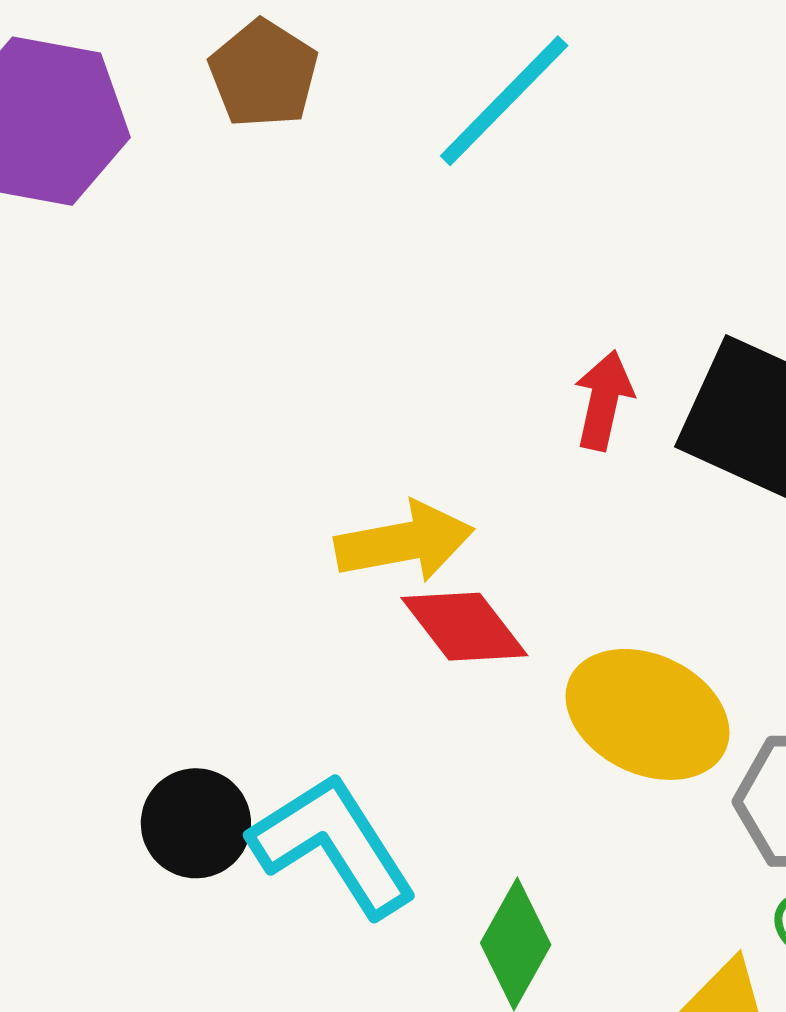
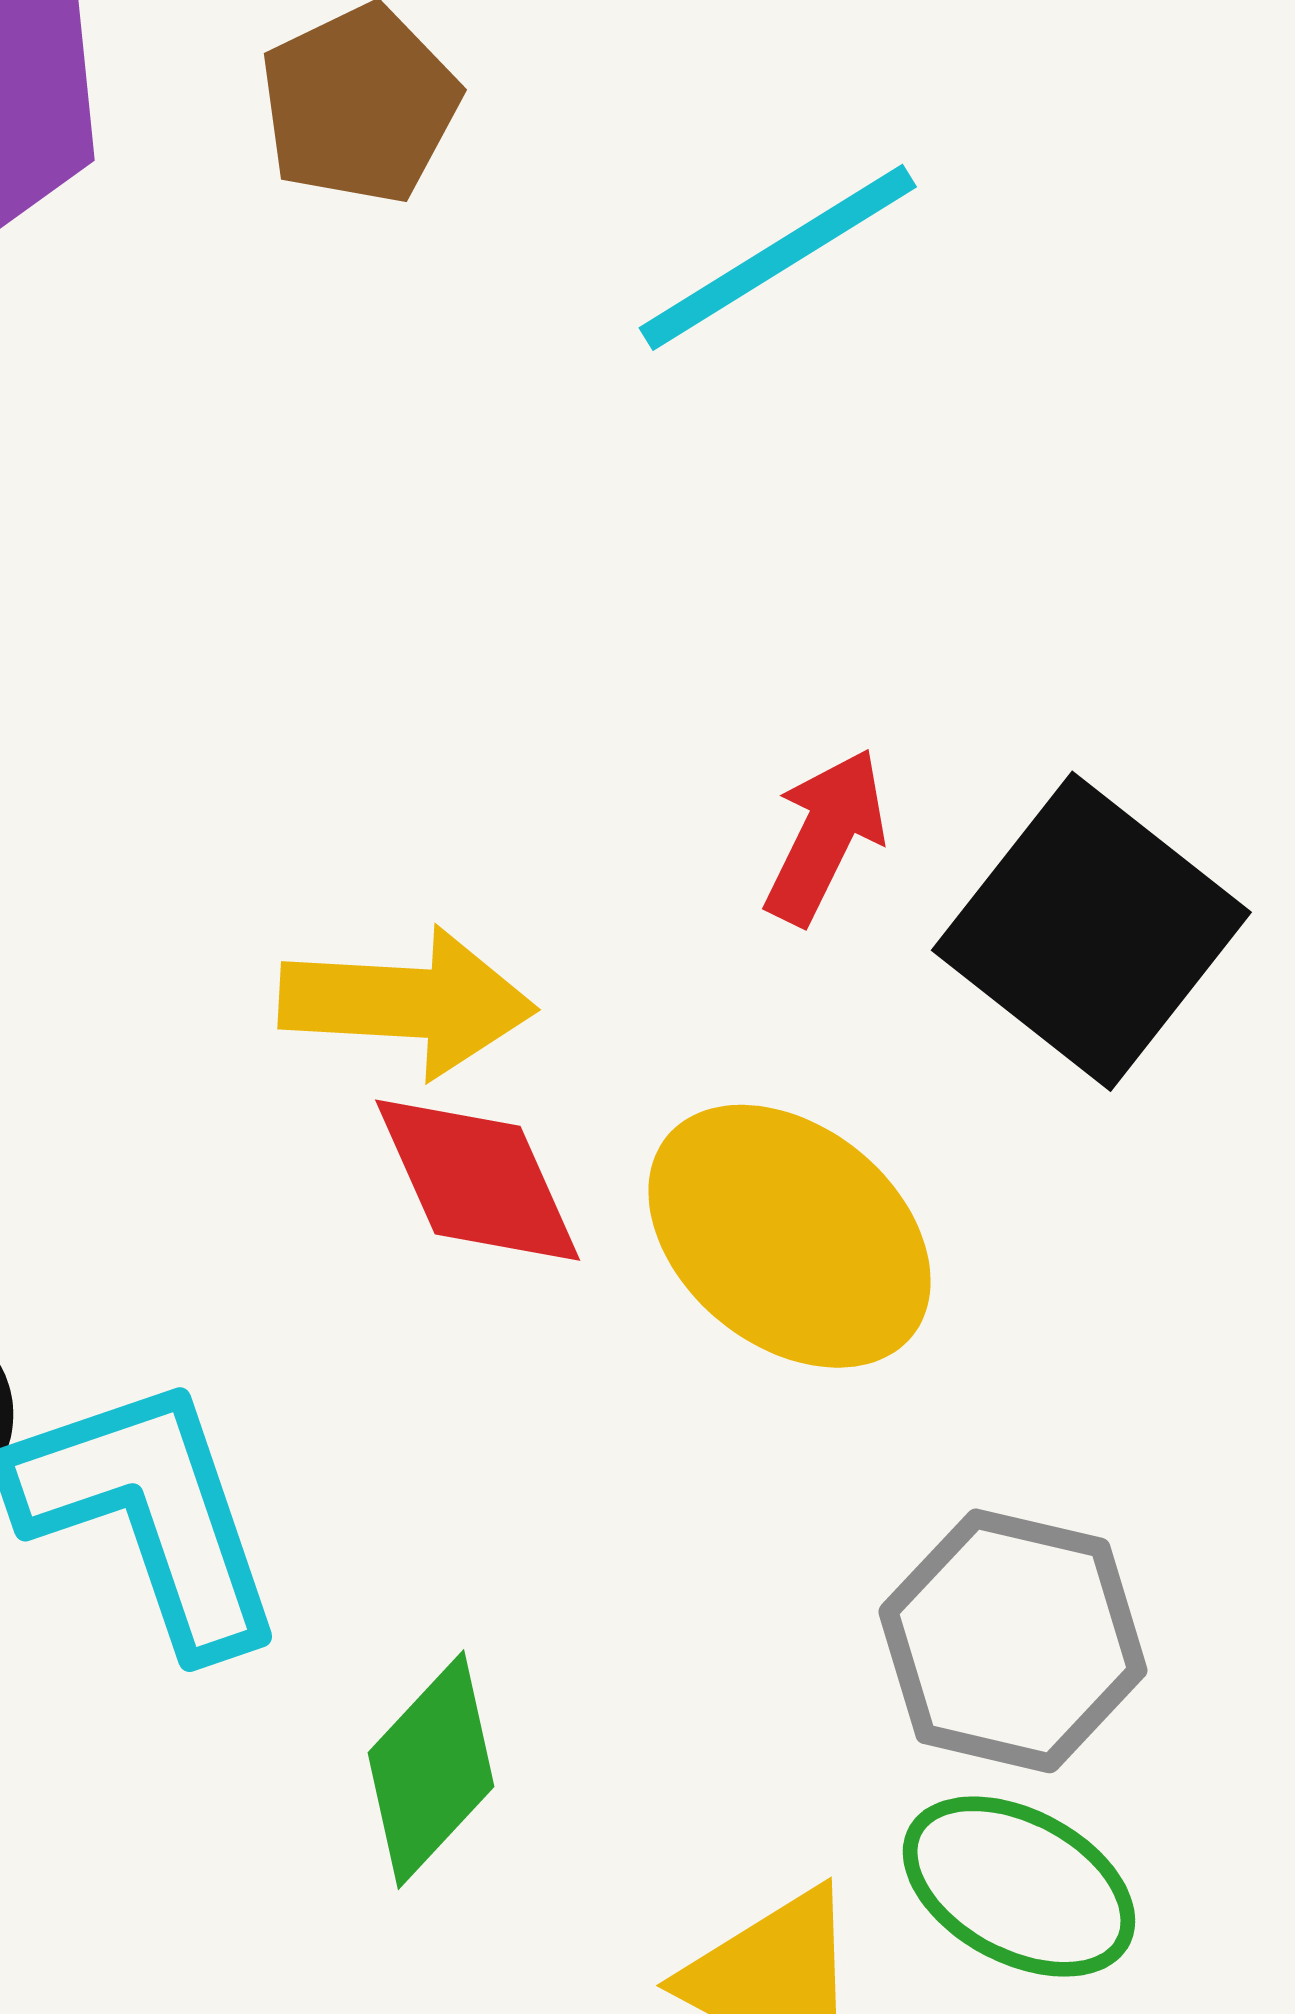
yellow ellipse: (647, 714) -> (790, 1236), moved

